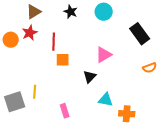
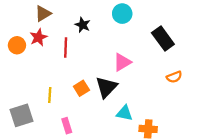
black star: (71, 12) -> (83, 25), moved
orange square: (63, 60) -> (81, 88), moved, turned -32
black triangle: (90, 77) -> (106, 87), size x1.5
yellow line: (35, 92) -> (50, 95), moved
pink rectangle: (65, 111) -> (67, 126), moved

